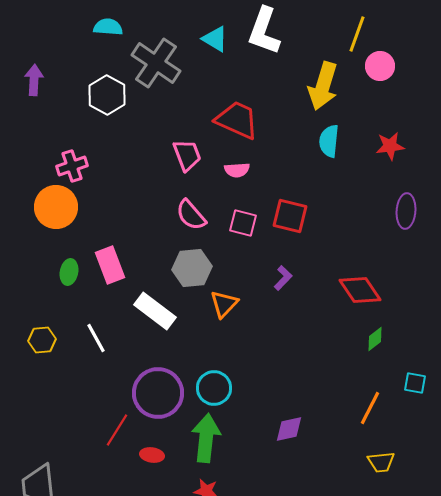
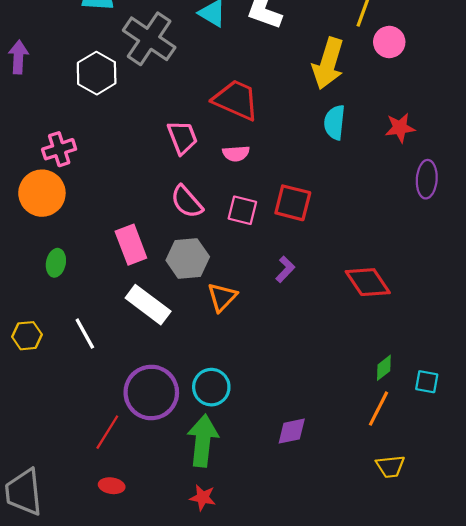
purple ellipse: (406, 211) -> (427, 179), moved
pink rectangle: (110, 265) -> (131, 245), moved
green diamond: (375, 339) -> (384, 368), moved
red ellipse: (152, 455) -> (112, 486), moved

